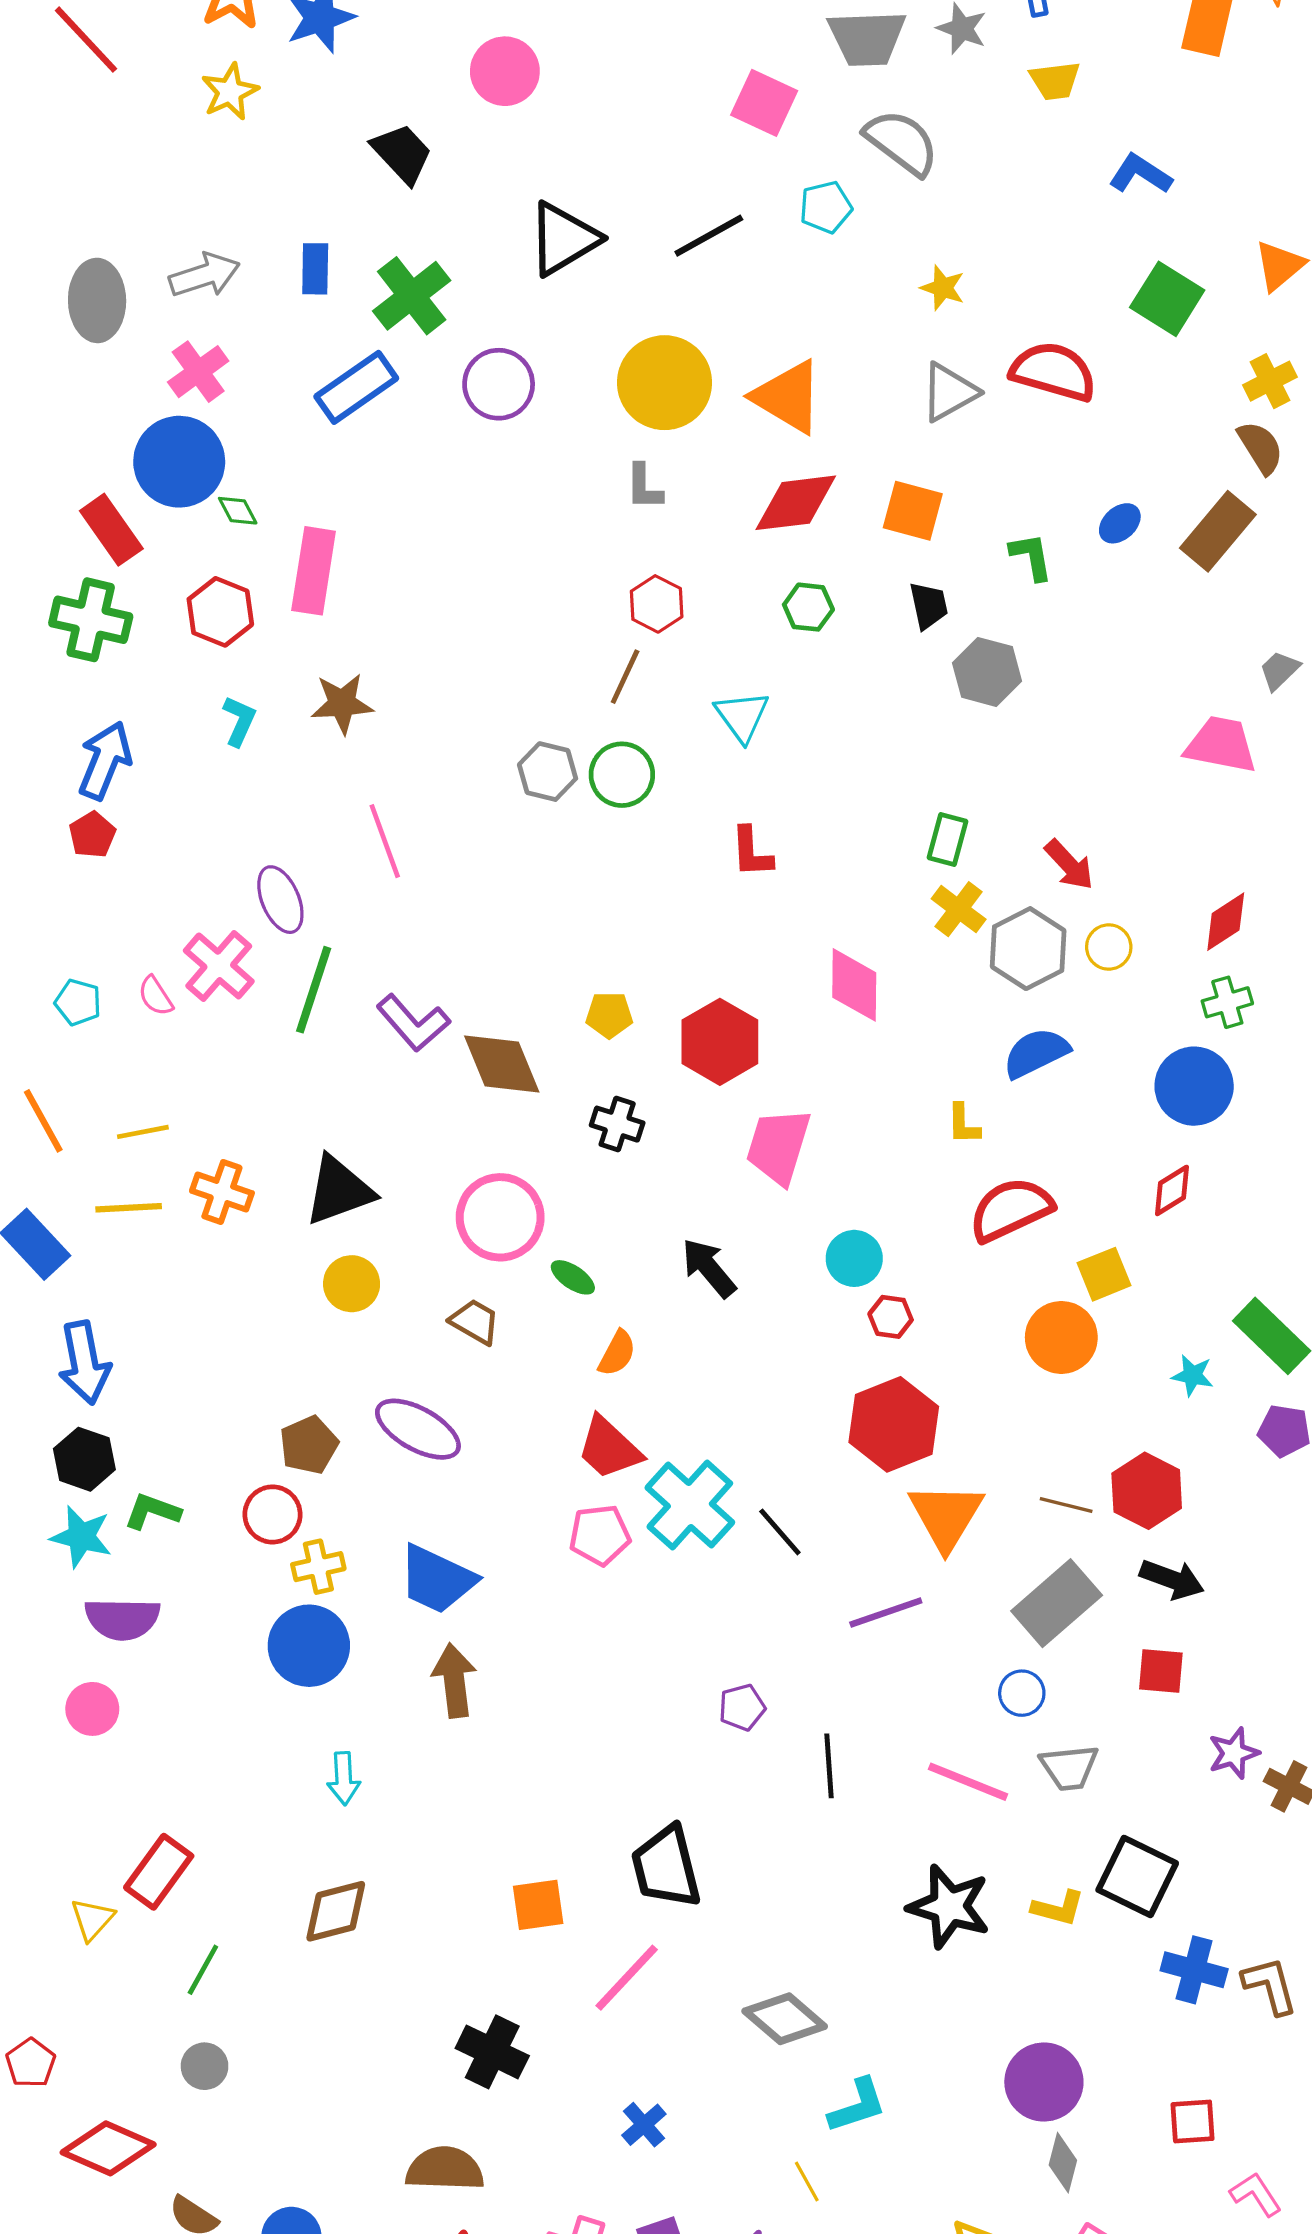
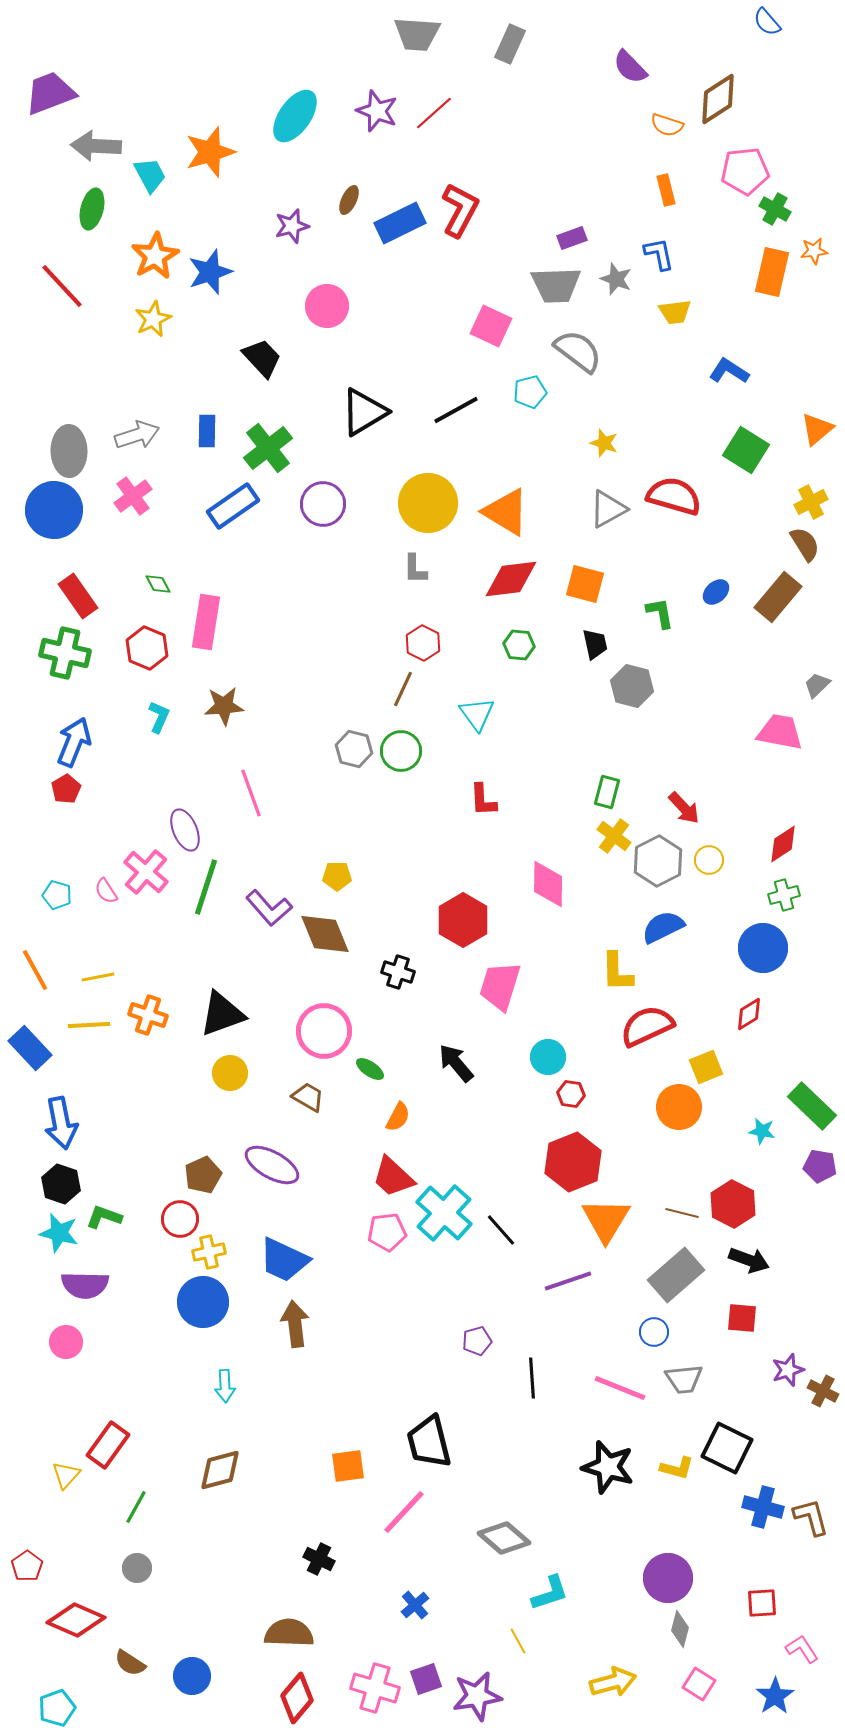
blue circle: (179, 462) -> (54, 510), moved
yellow pentagon: (609, 1015) -> (337, 876), moved
yellow L-shape: (963, 1124) -> (617, 972), size x1.5
black cross: (492, 2052) -> (319, 1559), size x0.7

